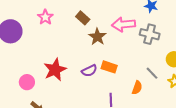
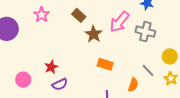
pink arrow: (123, 24) -> (119, 22), turned -45
red star: (55, 70) -> (51, 67), size x0.6
purple semicircle: (89, 71) -> (60, 84), moved

